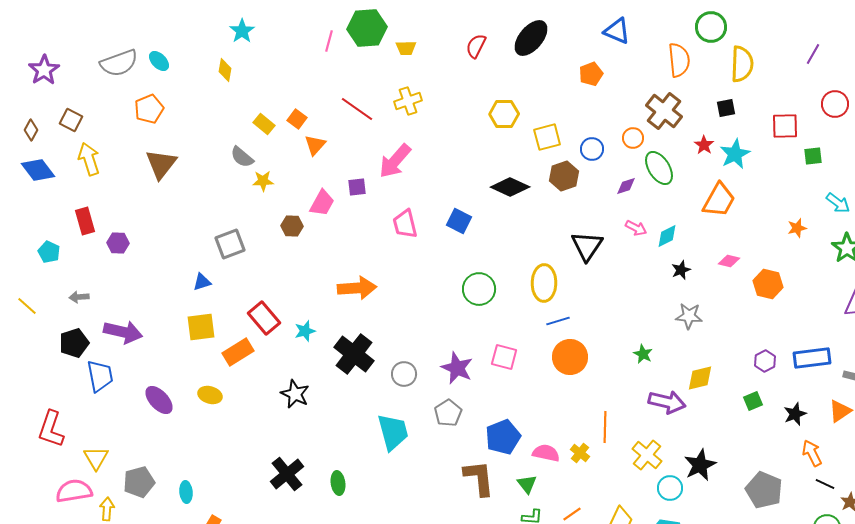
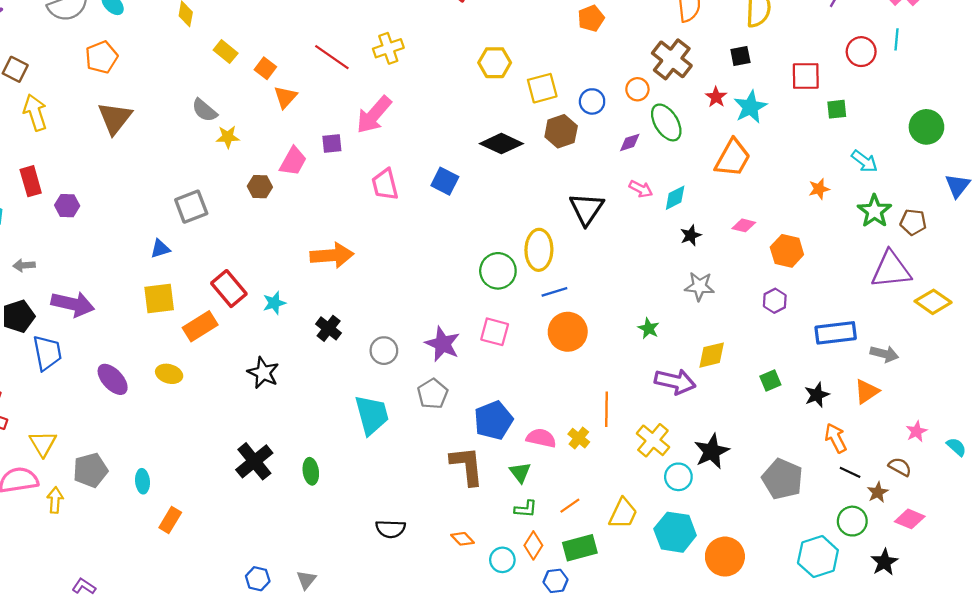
yellow rectangle: (264, 124) -> (226, 52), moved
green circle: (479, 289) -> (498, 271), moved
black cross: (354, 354) -> (329, 328), size x0.6
purple hexagon: (765, 361) -> (775, 301), moved

